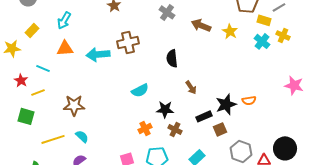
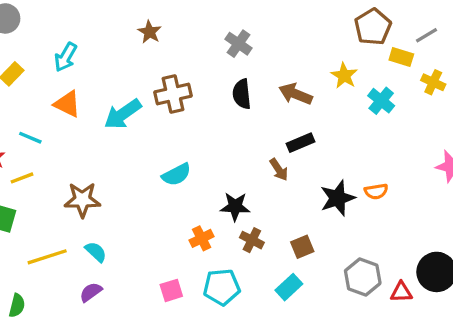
brown arrow: (201, 25) -> (296, 94), moved
cyan cross: (262, 41) -> (381, 101), moved
orange triangle: (65, 48) -> (67, 104), turned 30
cyan arrow: (98, 54) -> (123, 114), turned -30
black semicircle: (172, 58) -> (242, 94), moved
cyan semicircle: (140, 90) -> (176, 175), moved
black rectangle: (204, 116) -> (301, 143), moved
brown square: (220, 129) -> (302, 247), moved

